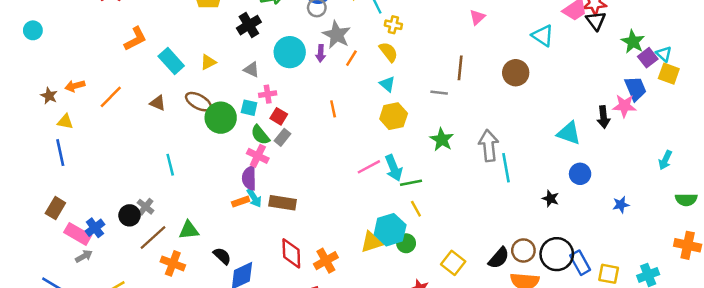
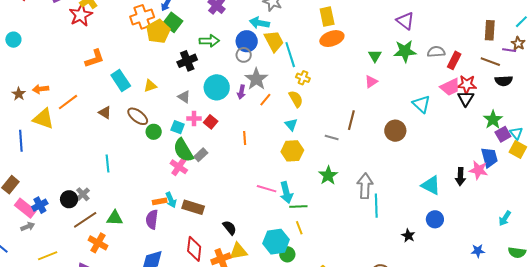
red square: (279, 116) -> (211, 122), moved
green circle: (221, 118) -> (154, 132), size x0.6
yellow triangle: (65, 122) -> (43, 119), moved, size x1.6
green semicircle: (260, 135) -> (183, 150), size x1.4
pink line: (369, 167) -> (267, 189), turned 36
purple semicircle: (249, 178) -> (152, 219), moved
blue star: (621, 205) -> (478, 251), moved
yellow triangle: (372, 242) -> (238, 251), moved
black semicircle: (222, 256) -> (230, 228), moved

